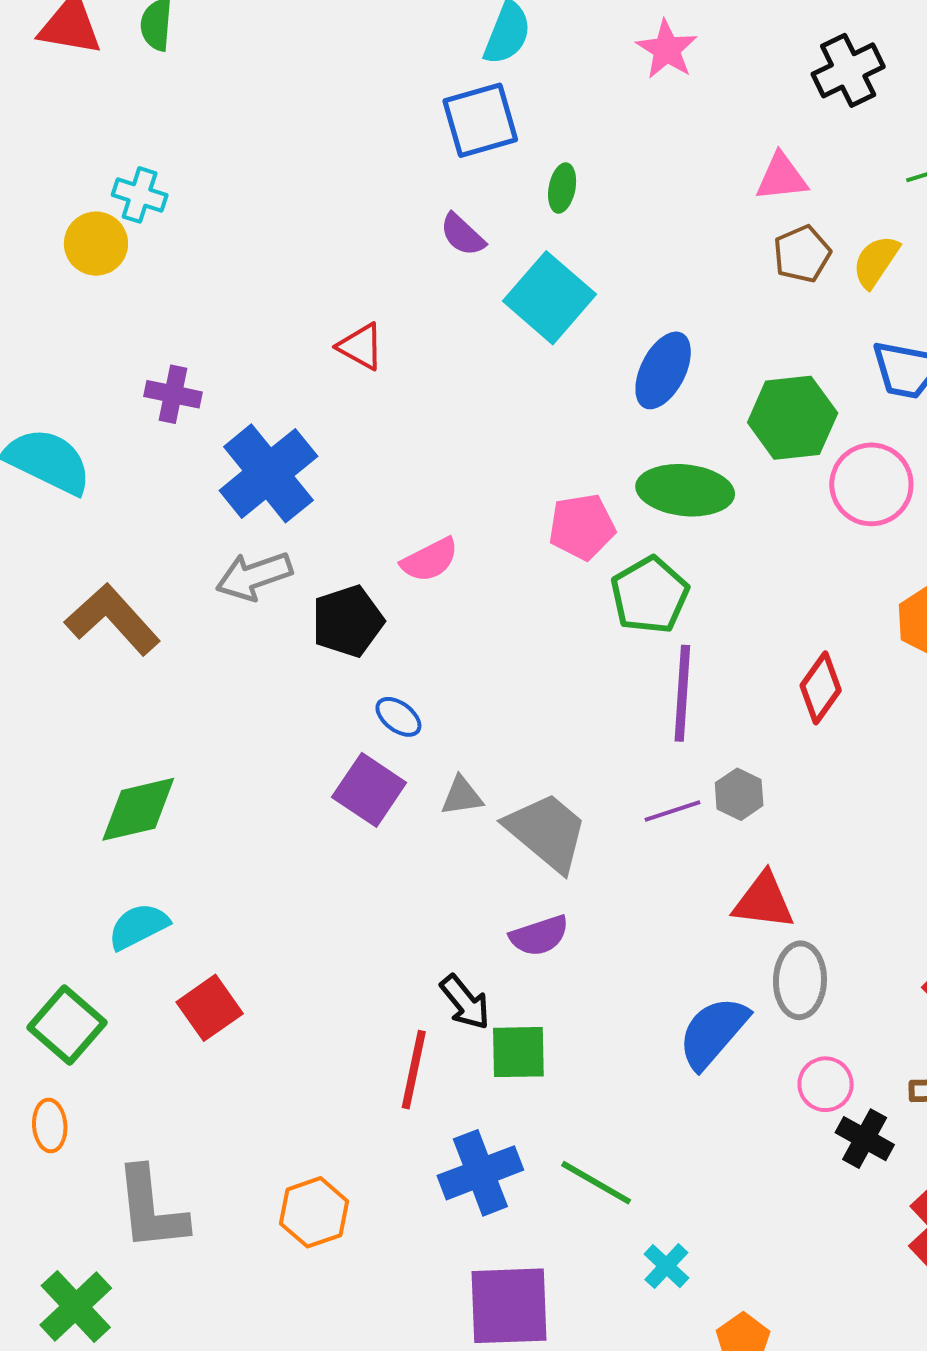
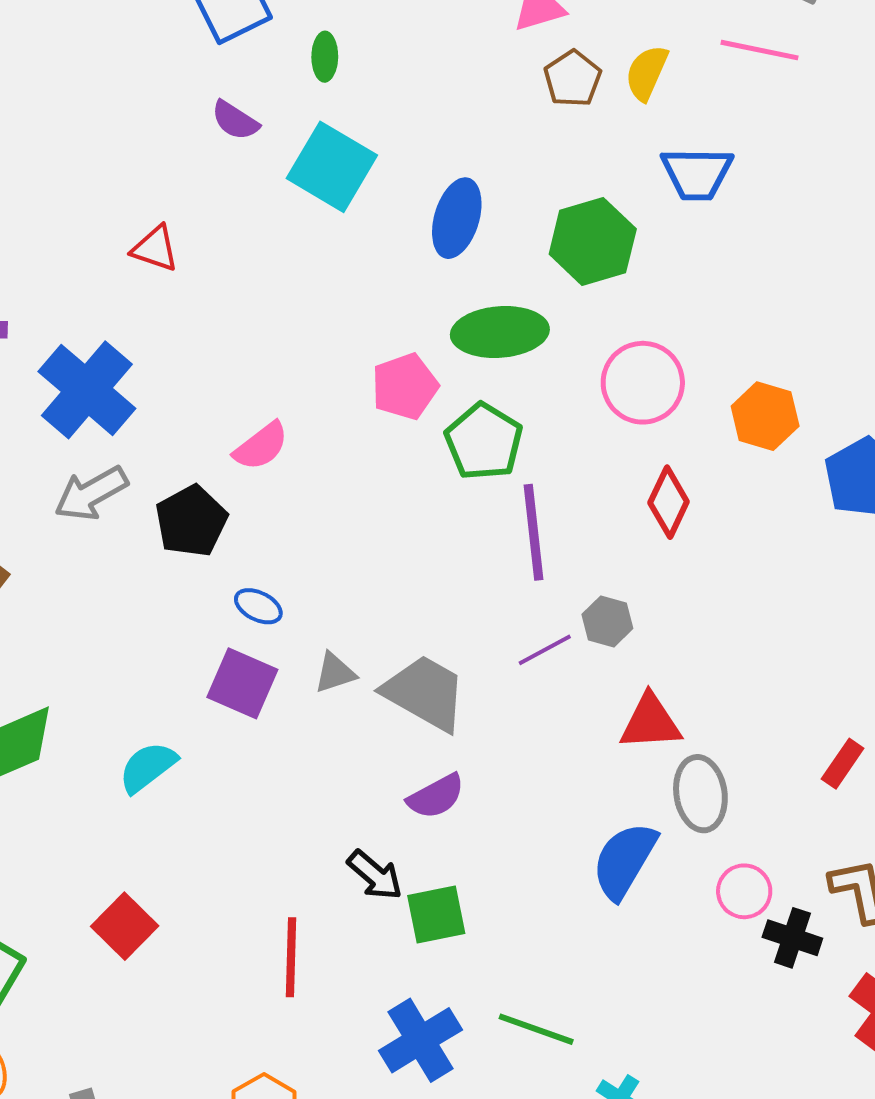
pink circle: (871, 484) -> (643, 383), moved
cyan semicircle: (138, 926) -> (148, 767), moved
red line: (414, 1070) -> (291, 957), moved

